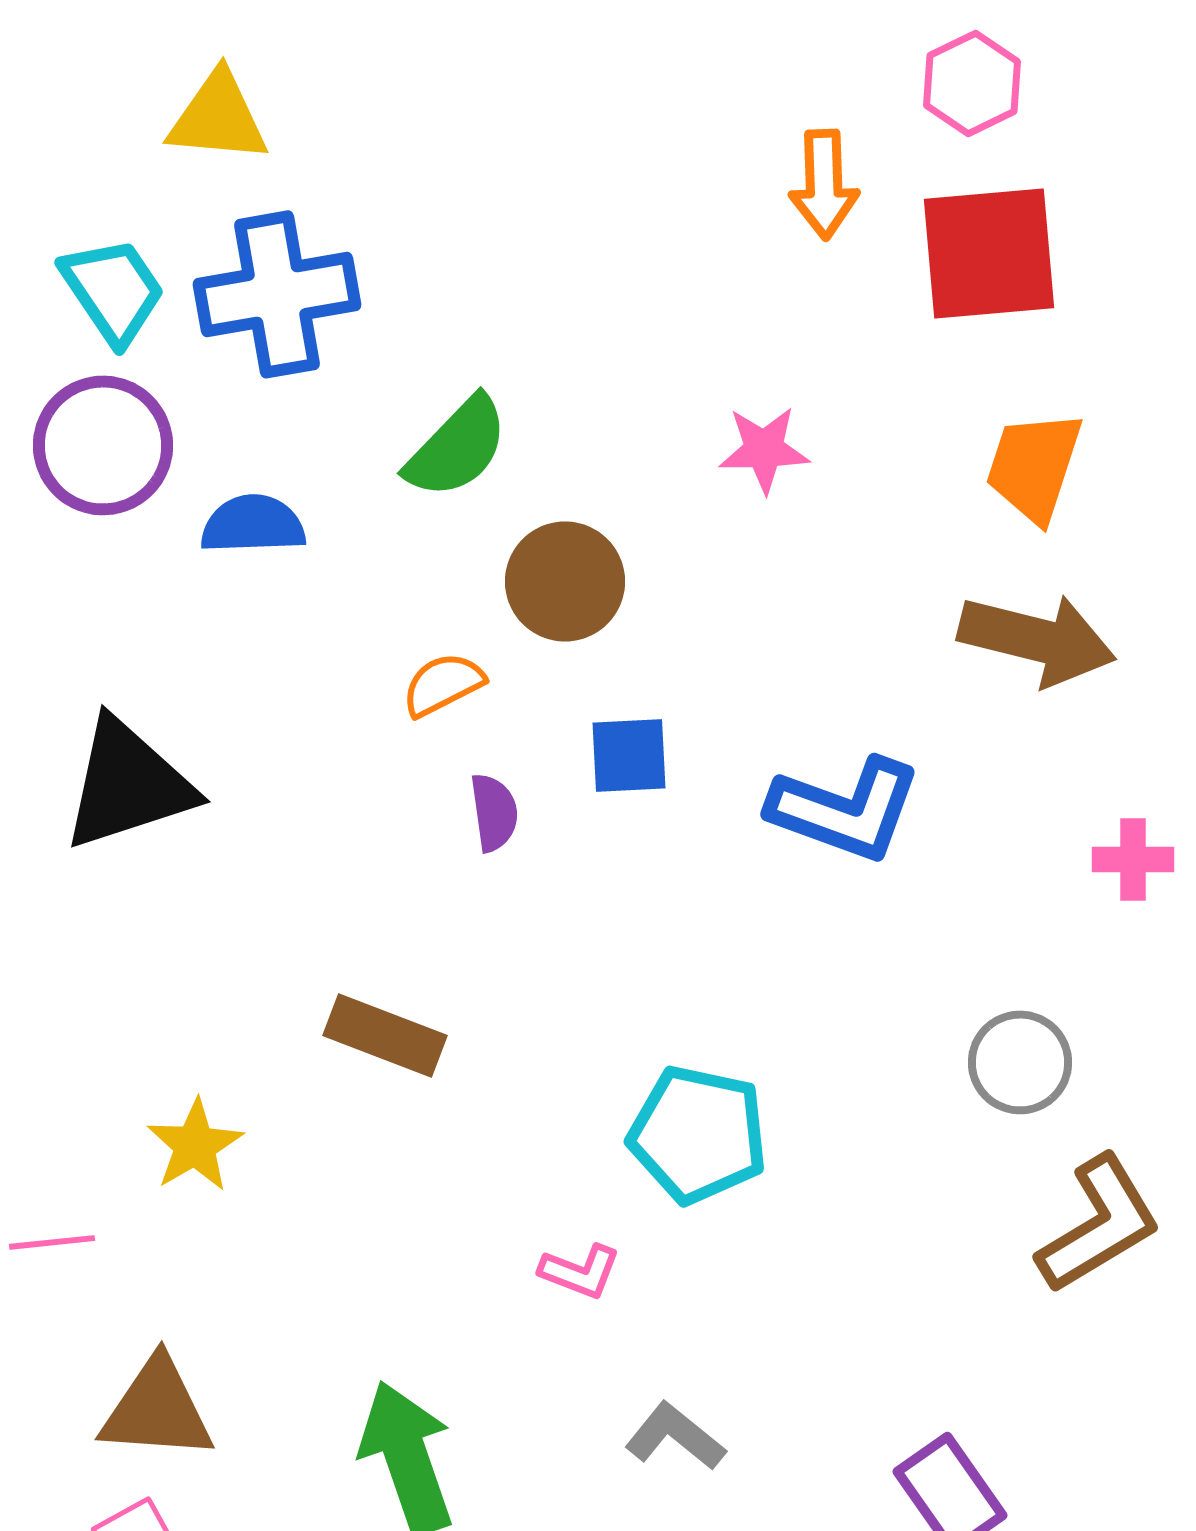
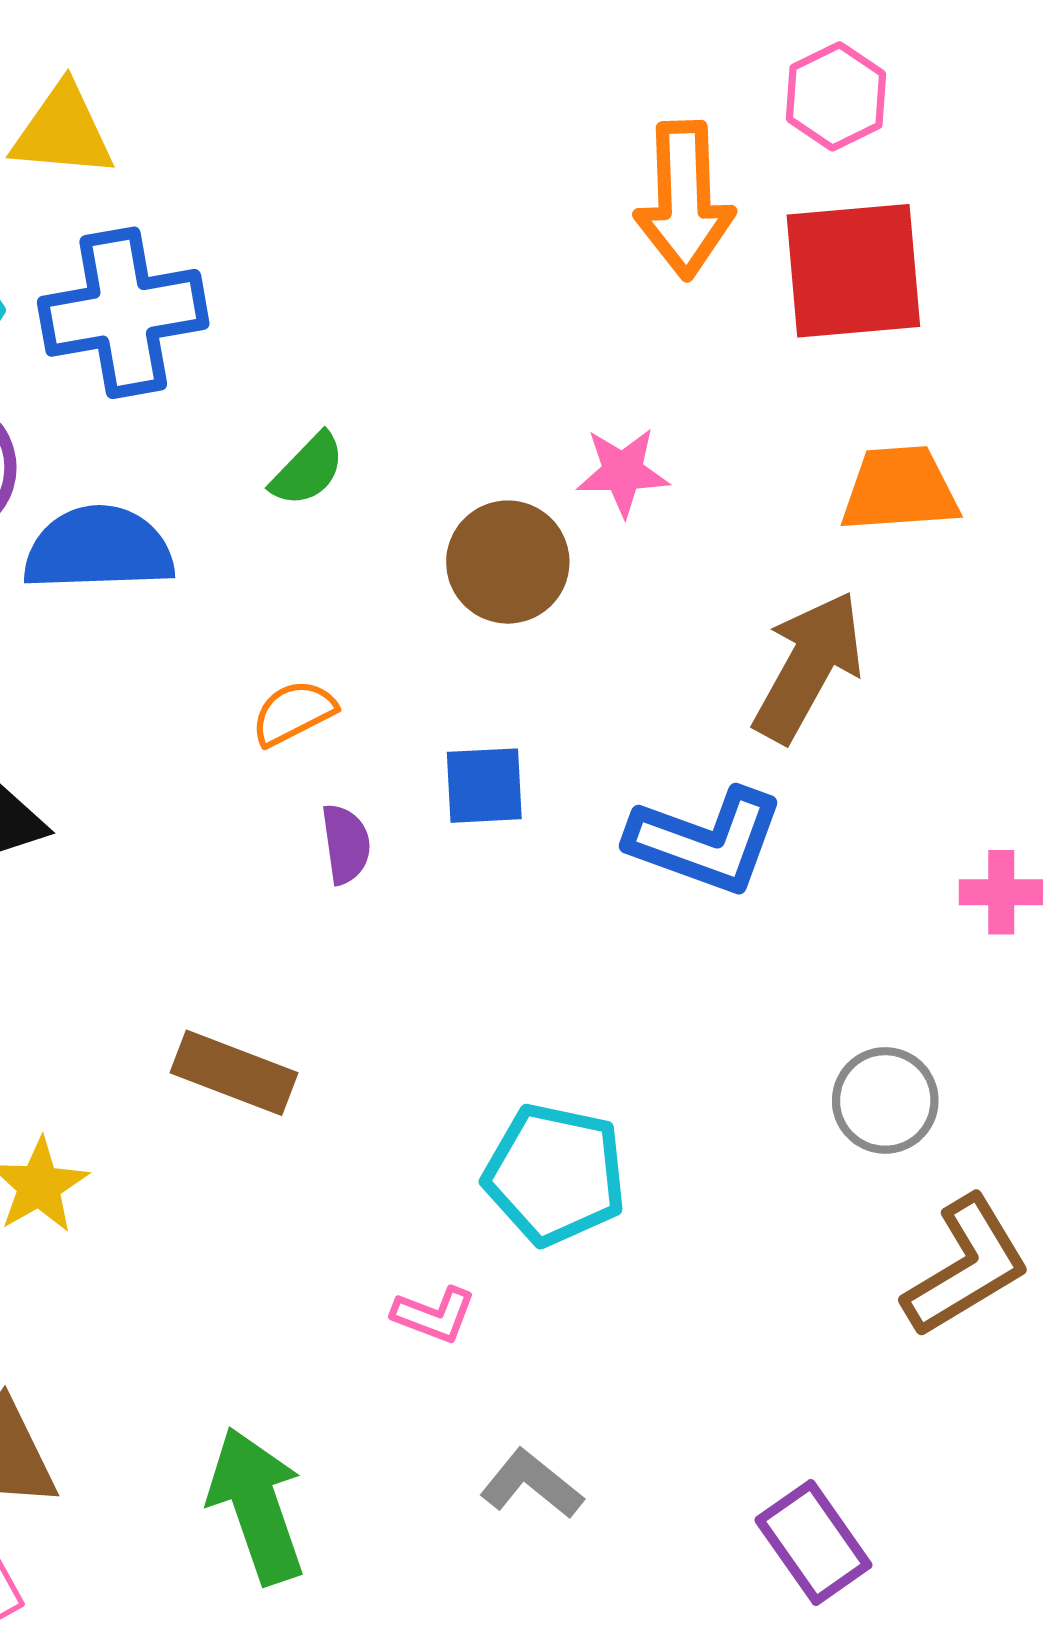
orange arrow: (824, 184) -> (684, 200), size x1.4
green semicircle: (457, 447) -> (308, 470), size x0.7
orange trapezoid: (1034, 466) -> (900, 489), turned 68
blue semicircle: (253, 524) -> (99, 549), size x1.4
brown circle: (565, 581) -> (508, 562), moved
brown arrow: (1037, 639) -> (808, 667), moved, turned -75

